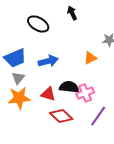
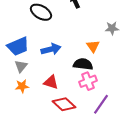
orange triangle: (90, 58) -> (93, 46), turned -40
black semicircle: (69, 87) -> (83, 64), moved
orange star: (19, 98) -> (22, 86), size x0.6

